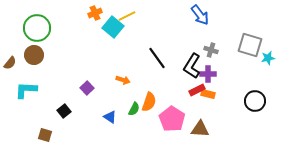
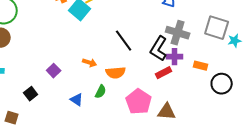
gray cross: (211, 50) -> (178, 33), size x1.6
orange rectangle: (208, 94) -> (201, 66), moved
orange semicircle: (149, 102) -> (116, 73), moved, turned 66

